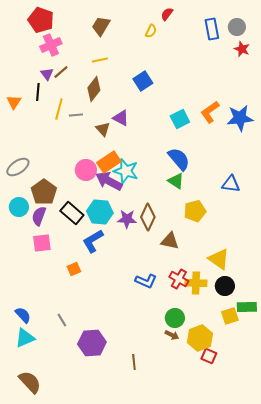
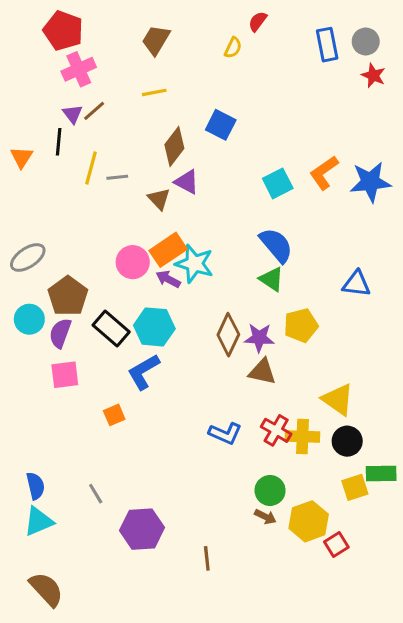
blue square: (143, 81) -> (221, 125), turned -30
brown diamond: (94, 89) -> (174, 146), moved
purple arrow: (109, 181) -> (168, 279), size x0.6
purple star: (127, 219) -> (259, 338), moved
blue semicircle: (23, 315) -> (35, 486), turned 30
red square: (209, 356) -> (336, 544), moved, turned 35

